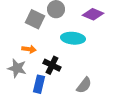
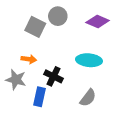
cyan ellipse: (73, 38) -> (89, 60), moved

